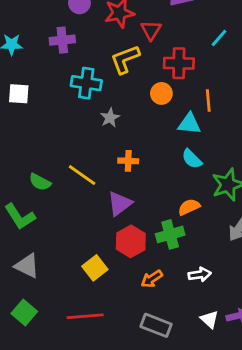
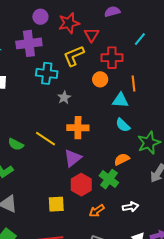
purple cross: (62, 40) -> (29, 43), size x1.4
orange cross: (128, 161) -> (78, 128), size x1.5
green cross: (170, 234) -> (109, 179), turned -36
yellow square: (95, 268) -> (56, 204), turned 36

